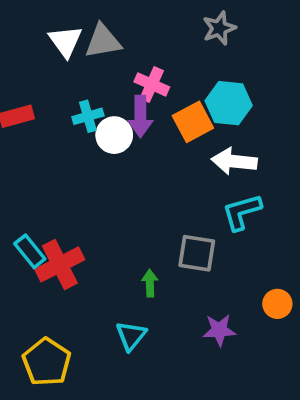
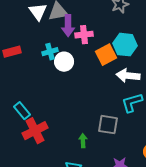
pink cross: (152, 84) -> (84, 35), turned -30
purple arrow: (140, 116) -> (68, 26), moved
cyan rectangle: (30, 251) -> (22, 111), moved

